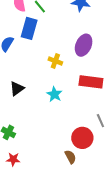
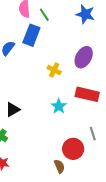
black triangle: (17, 89) -> (13, 109), moved
cyan star: (54, 94) -> (59, 106), moved

